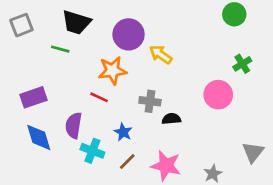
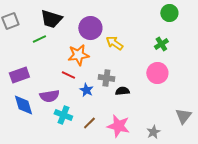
green line: (60, 49) -> (39, 39), turned -40
green cross: (242, 64) -> (161, 44), moved
purple semicircle: (74, 125) -> (49, 96), turned -108
blue star: (123, 132) -> (86, 90), moved

